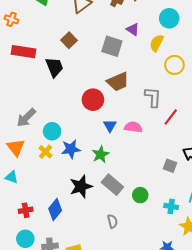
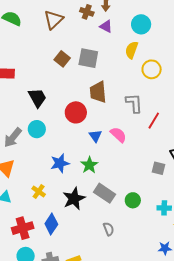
purple triangle: (133, 29) -> (106, 26), moved
brown square: (69, 40) -> (62, 59), moved
black trapezoid: (54, 67) -> (37, 98), moved
brown trapezoid: (118, 82) -> (98, 92), turned 115
pink semicircle: (133, 127) -> (118, 135), turned 42
cyan circle: (52, 131) -> (37, 129), moved
yellow cross: (45, 152) -> (39, 191), moved
red cross: (26, 210) -> (23, 228), size x1.5

